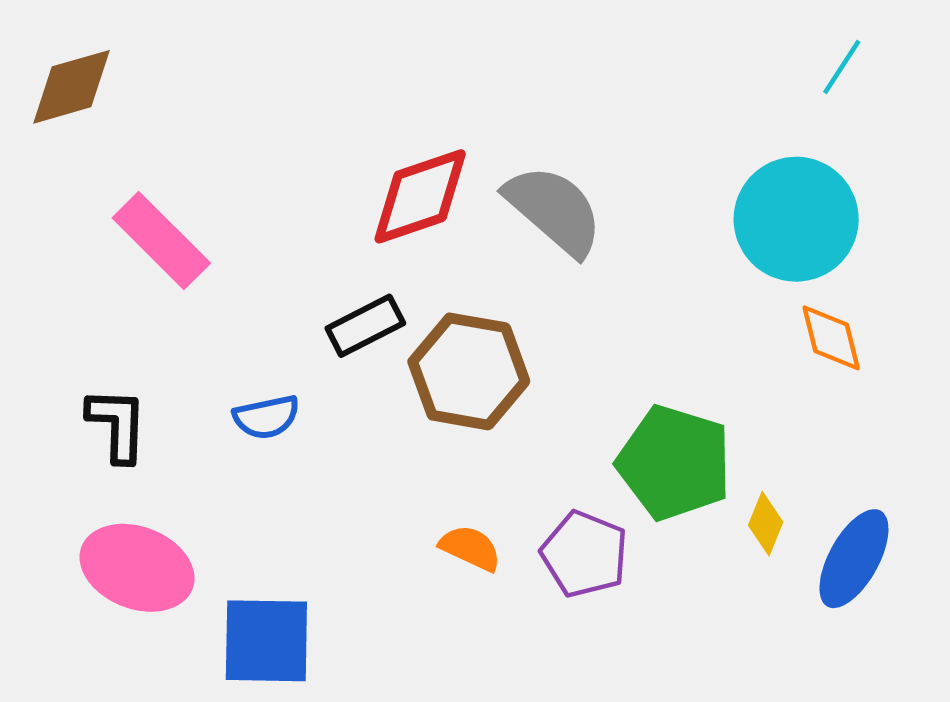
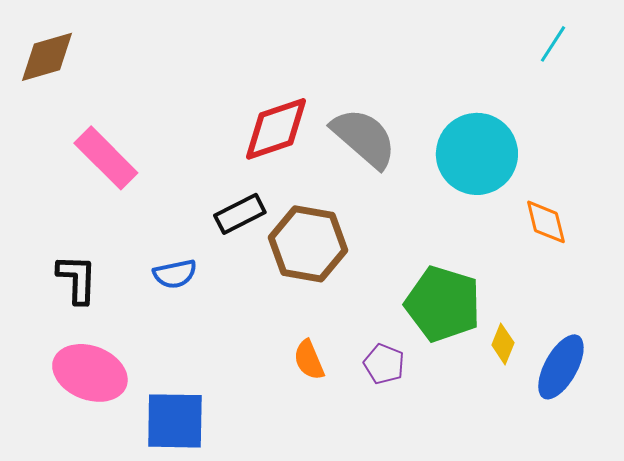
cyan circle: (796, 219) -> (477, 154), moved
orange semicircle: (470, 548) -> (309, 360), turned -138
purple pentagon: (585, 554) -> (384, 364), size x0.7

